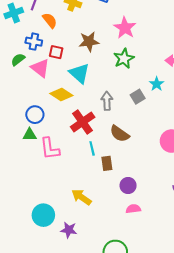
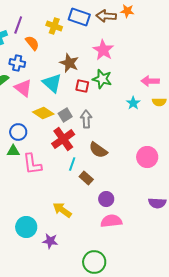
brown star: (89, 42) -> (69, 63), turned 30
red square: (56, 52) -> (82, 86), moved
green star: (124, 59) -> (102, 79), turned -30
cyan triangle: (79, 73) -> (52, 83), moved
gray square: (138, 97) -> (65, 115), moved
cyan line: (92, 148) -> (72, 164), turned 32
brown rectangle: (107, 163) -> (86, 178), turned -40
pink semicircle: (133, 209) -> (111, 221), size x1.5

